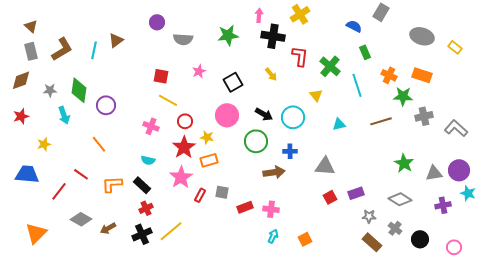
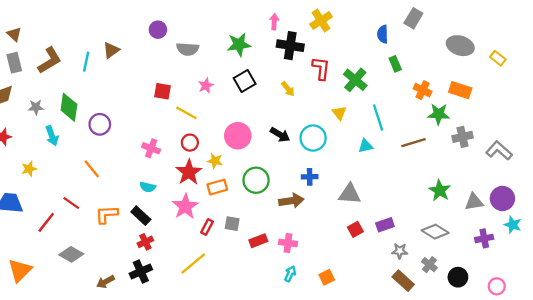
blue semicircle: (354, 26) -> (383, 34), turned -119
black square: (233, 82) -> (245, 81), moved
cyan line: (357, 85) -> (378, 117), moved
yellow line: (168, 100) -> (186, 113), moved
green circle: (256, 141) -> (256, 180), moved
brown arrow: (108, 228) -> (105, 282), moved
yellow line: (171, 231) -> (193, 263), moved

